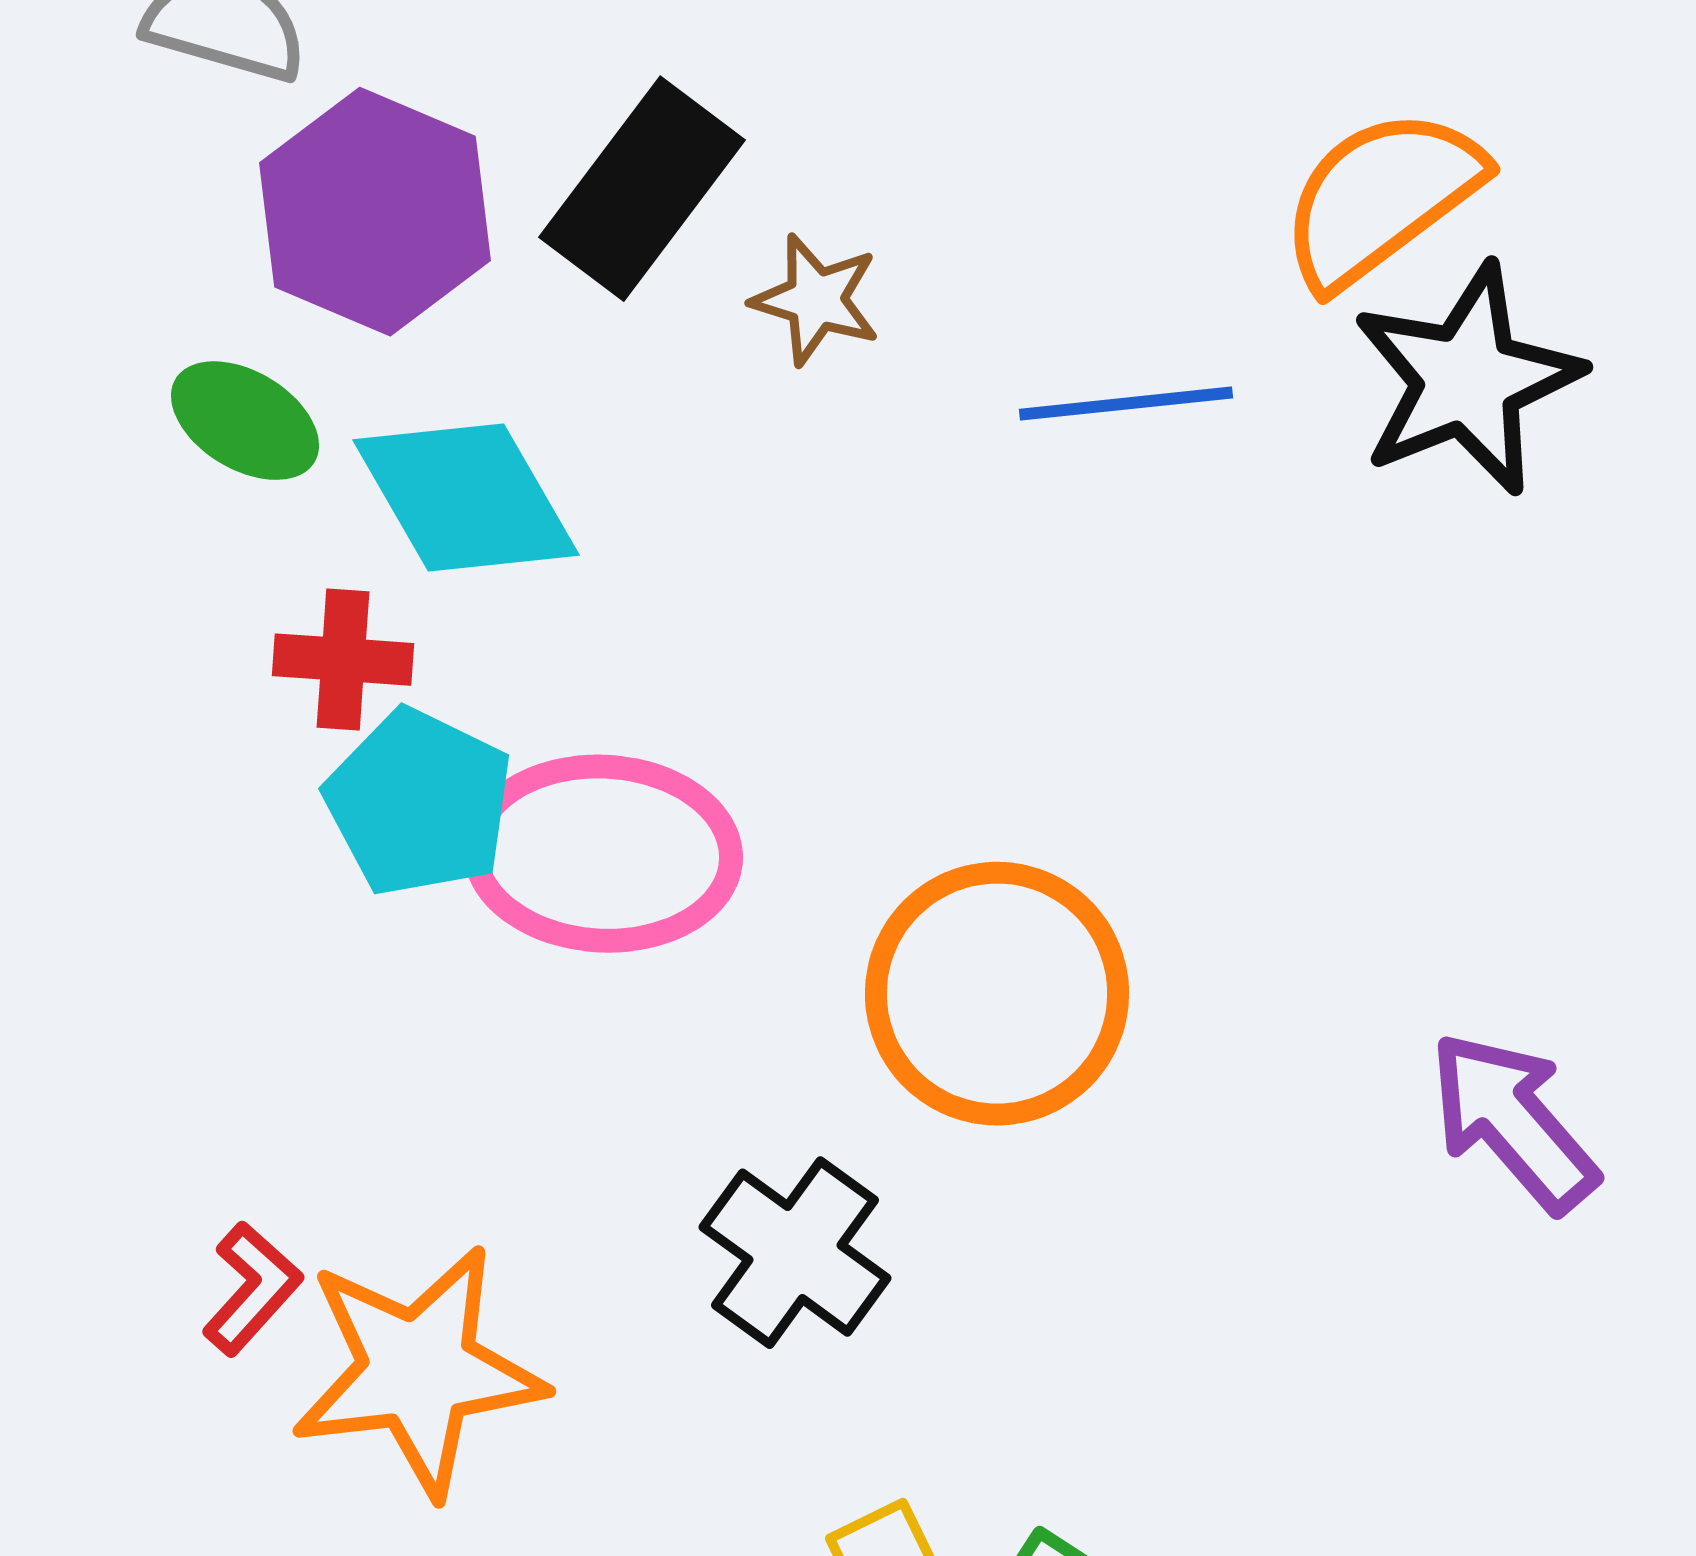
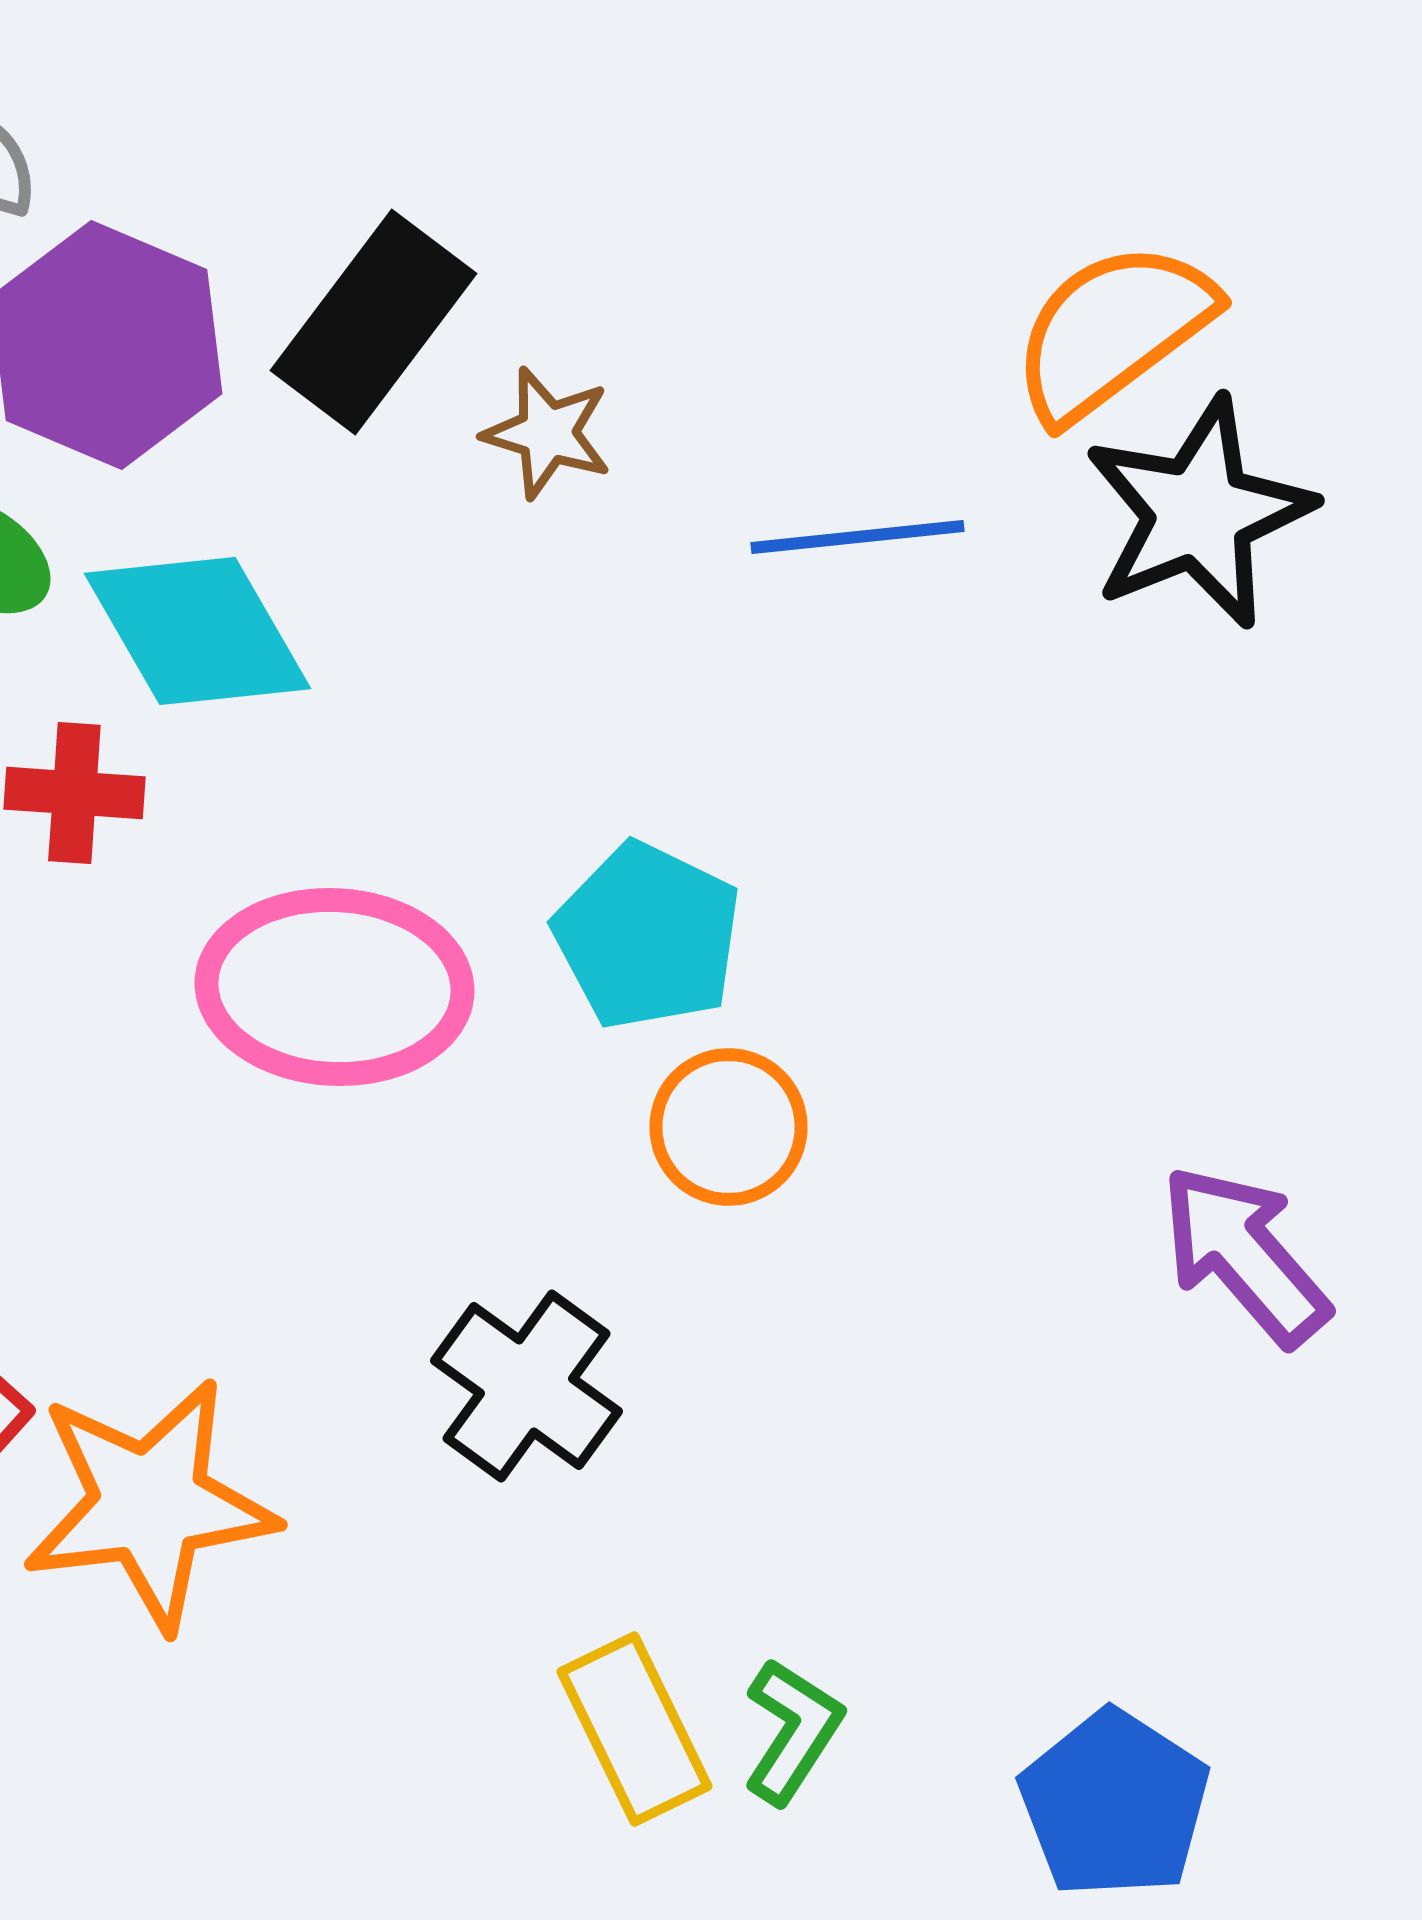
cyan pentagon: (419, 803) -> (647, 936), moved
orange circle: (997, 994) -> (728, 1127), size x0.6

